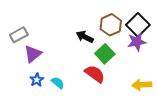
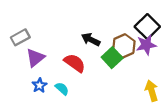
brown hexagon: (111, 25) -> (124, 46), moved
red semicircle: (95, 74) -> (75, 63), moved
yellow arrow: (142, 85) -> (152, 91), turned 78

